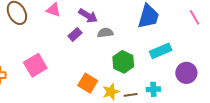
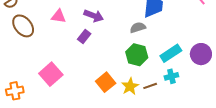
gray semicircle: (105, 33) -> (138, 28), moved
cyan rectangle: (161, 51) -> (171, 53), moved
orange square: (88, 83) -> (106, 82), turned 30

